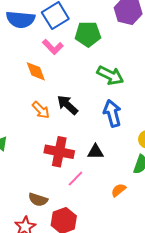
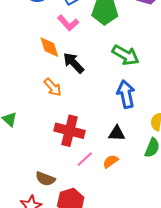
black arrow: (68, 105) -> (74, 63), moved
black triangle: (95, 152) -> (117, 133), moved
orange semicircle: (119, 190) -> (110, 161), moved

